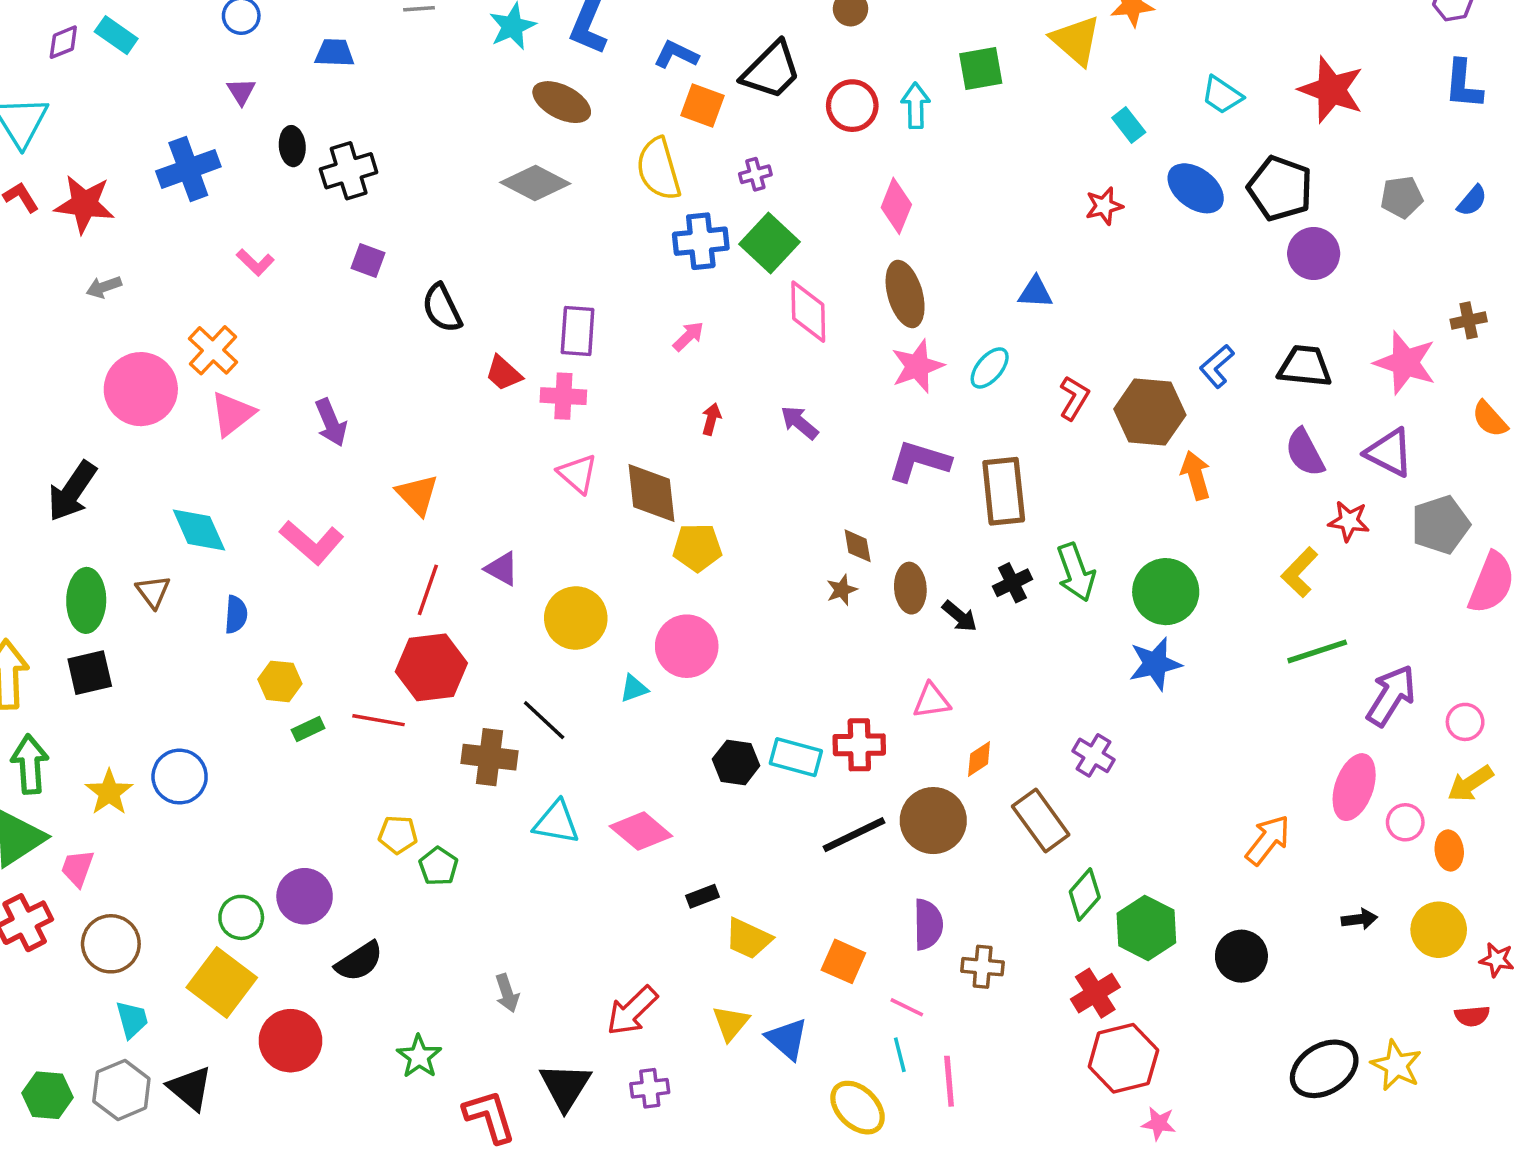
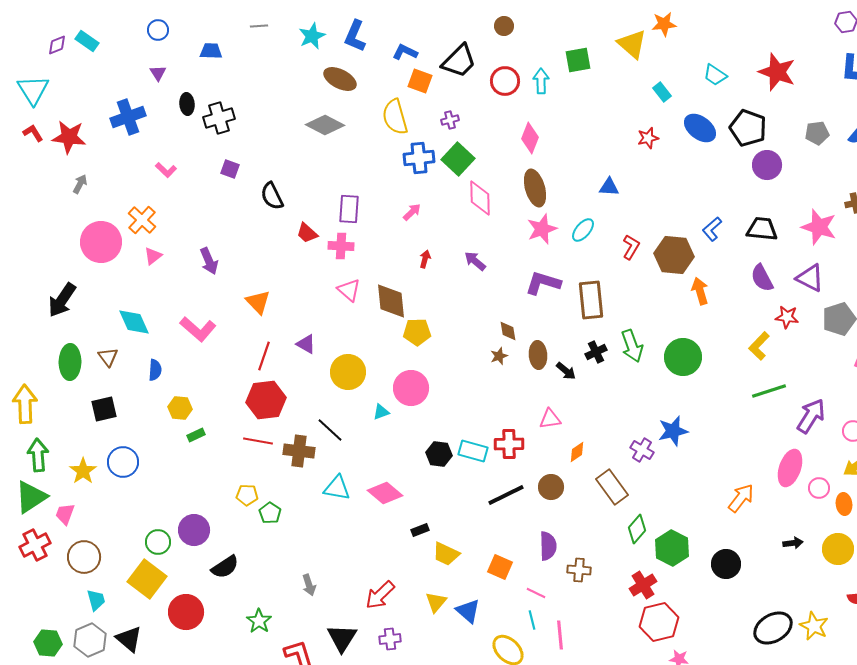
gray arrow: (104, 287) -> (80, 184), turned 138
pink triangle: (232, 414) -> (153, 256), size x0.7
blue star: (1155, 664) -> (673, 431), moved
black square: (90, 673) -> (104, 409), moved
red line: (379, 720) -> (258, 441), moved
brown circle: (933, 821) -> (551, 487), size x0.7

